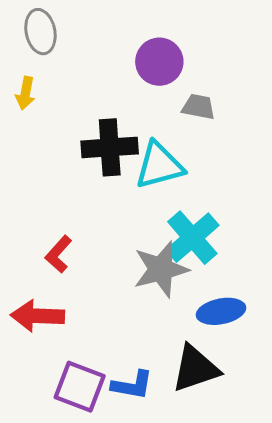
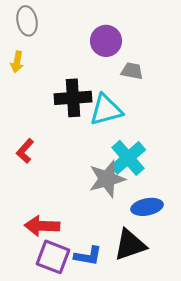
red L-shape: (59, 254) -> (25, 151), moved
red arrow: (37, 316) -> (42, 226), moved

